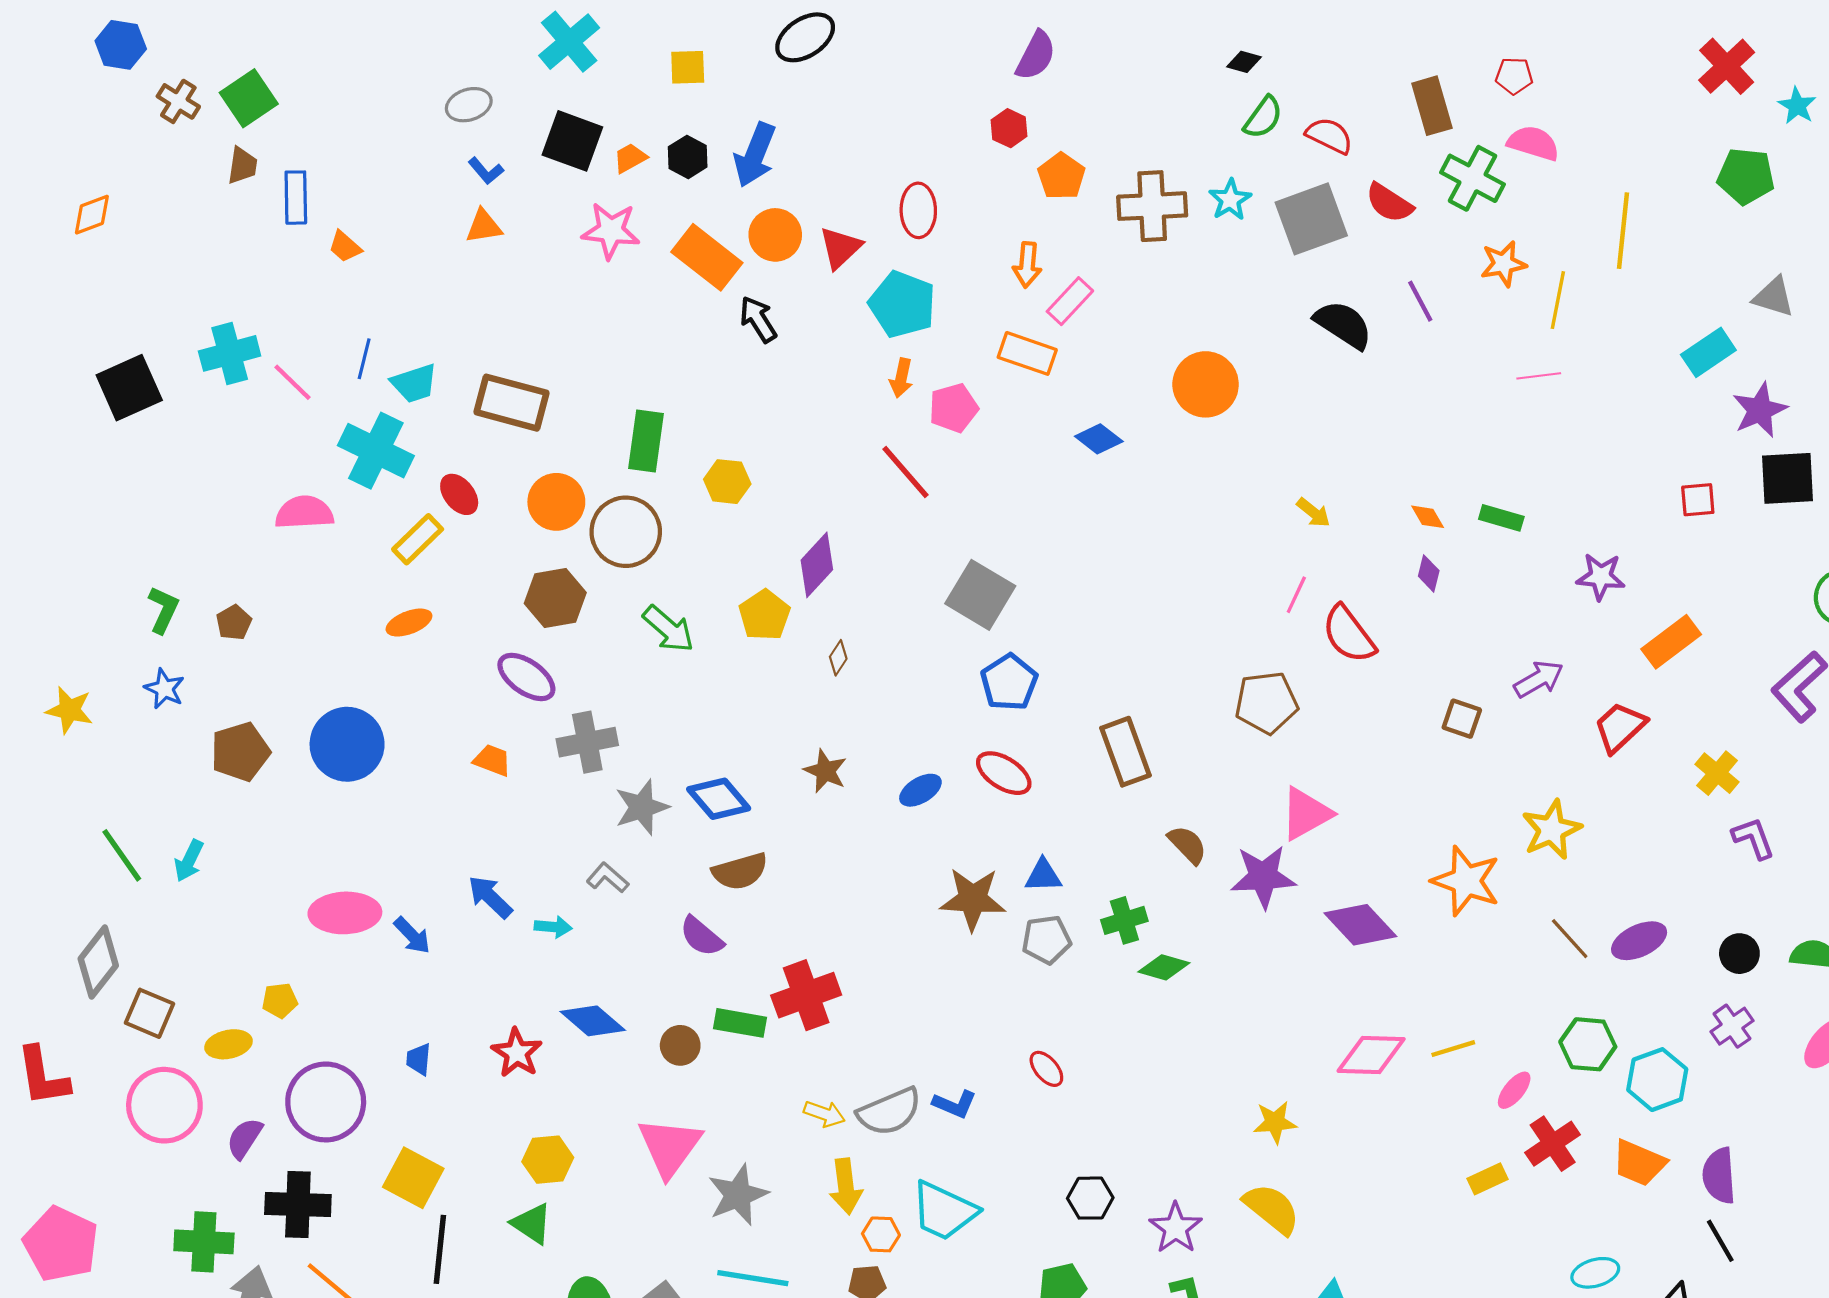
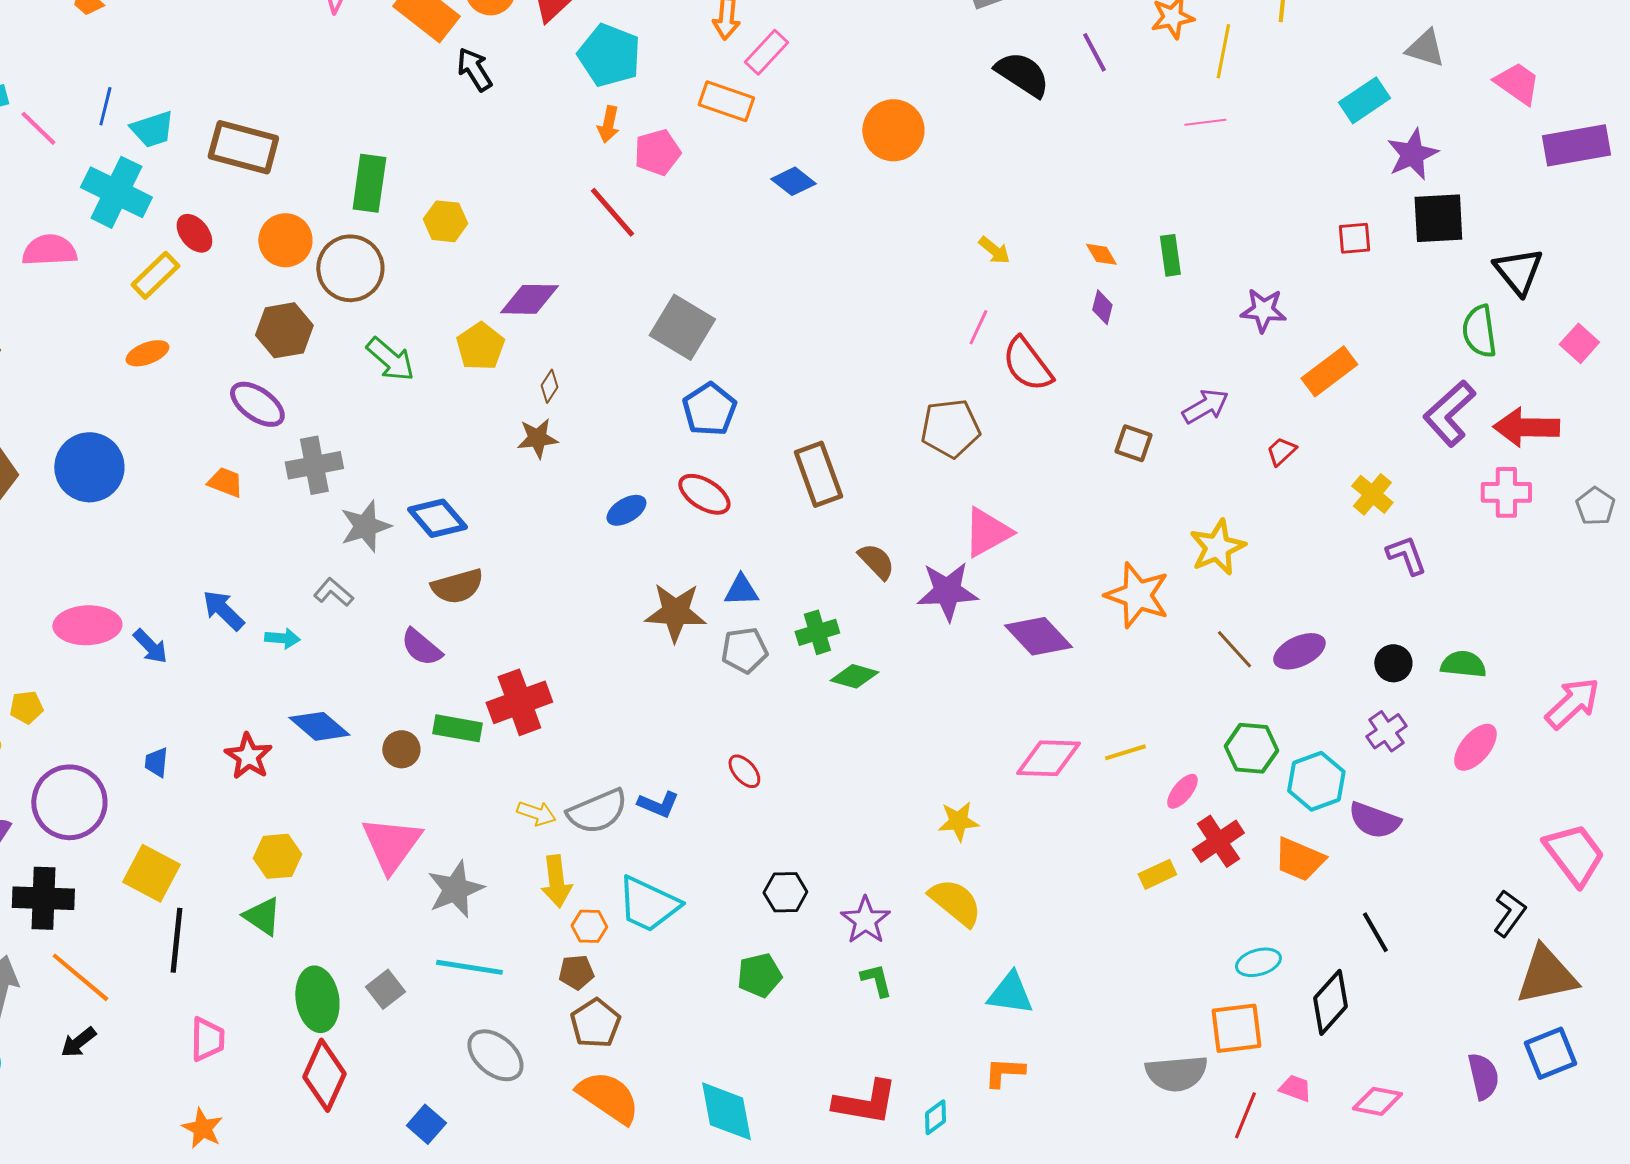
green rectangle: (1501, 518) -> (1170, 255), turned 66
purple diamond: (817, 565) -> (529, 299), turned 48
red trapezoid: (1620, 727) -> (1281, 451), size x0.6
brown star: (825, 771) -> (537, 438), moved, turned -30
purple semicircle: (1719, 1176) -> (1374, 820), moved, turned -66

